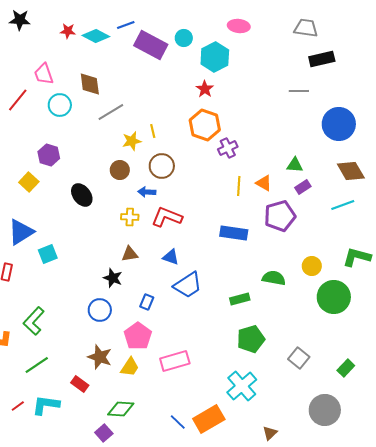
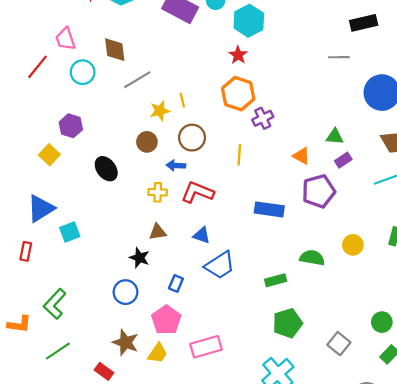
yellow line: (239, 186) -> (239, 155), moved
green circle: (334, 297) -> (382, 322), moved, size x0.6

